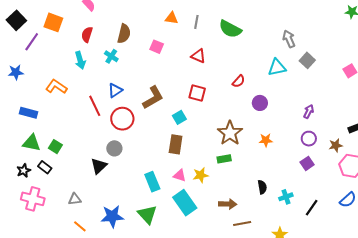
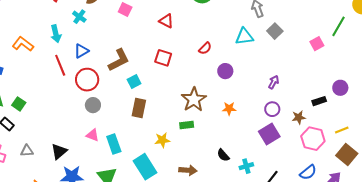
cyan arrow: (80, 60) -> (56, 34), moved
cyan square: (179, 117) -> (134, 81), moved
gray circle: (114, 148) -> (93, 105), moved
purple square: (307, 163) -> (269, 134), size x1.5
black triangle: (99, 166) -> (59, 151), moved
pink triangle: (180, 175) -> (92, 135), moved
black semicircle: (262, 187) -> (223, 155), turned 144
gray triangle: (75, 199) -> (27, 151), moved

